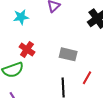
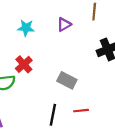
red line: (87, 78) -> (81, 111), turned 40

